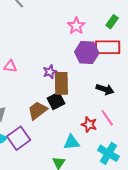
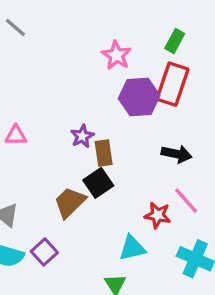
red rectangle: (108, 47) -> (172, 84), turned -65
brown rectangle: (61, 83) -> (104, 153), size x0.7
purple square: (19, 138) -> (44, 252), size x0.7

